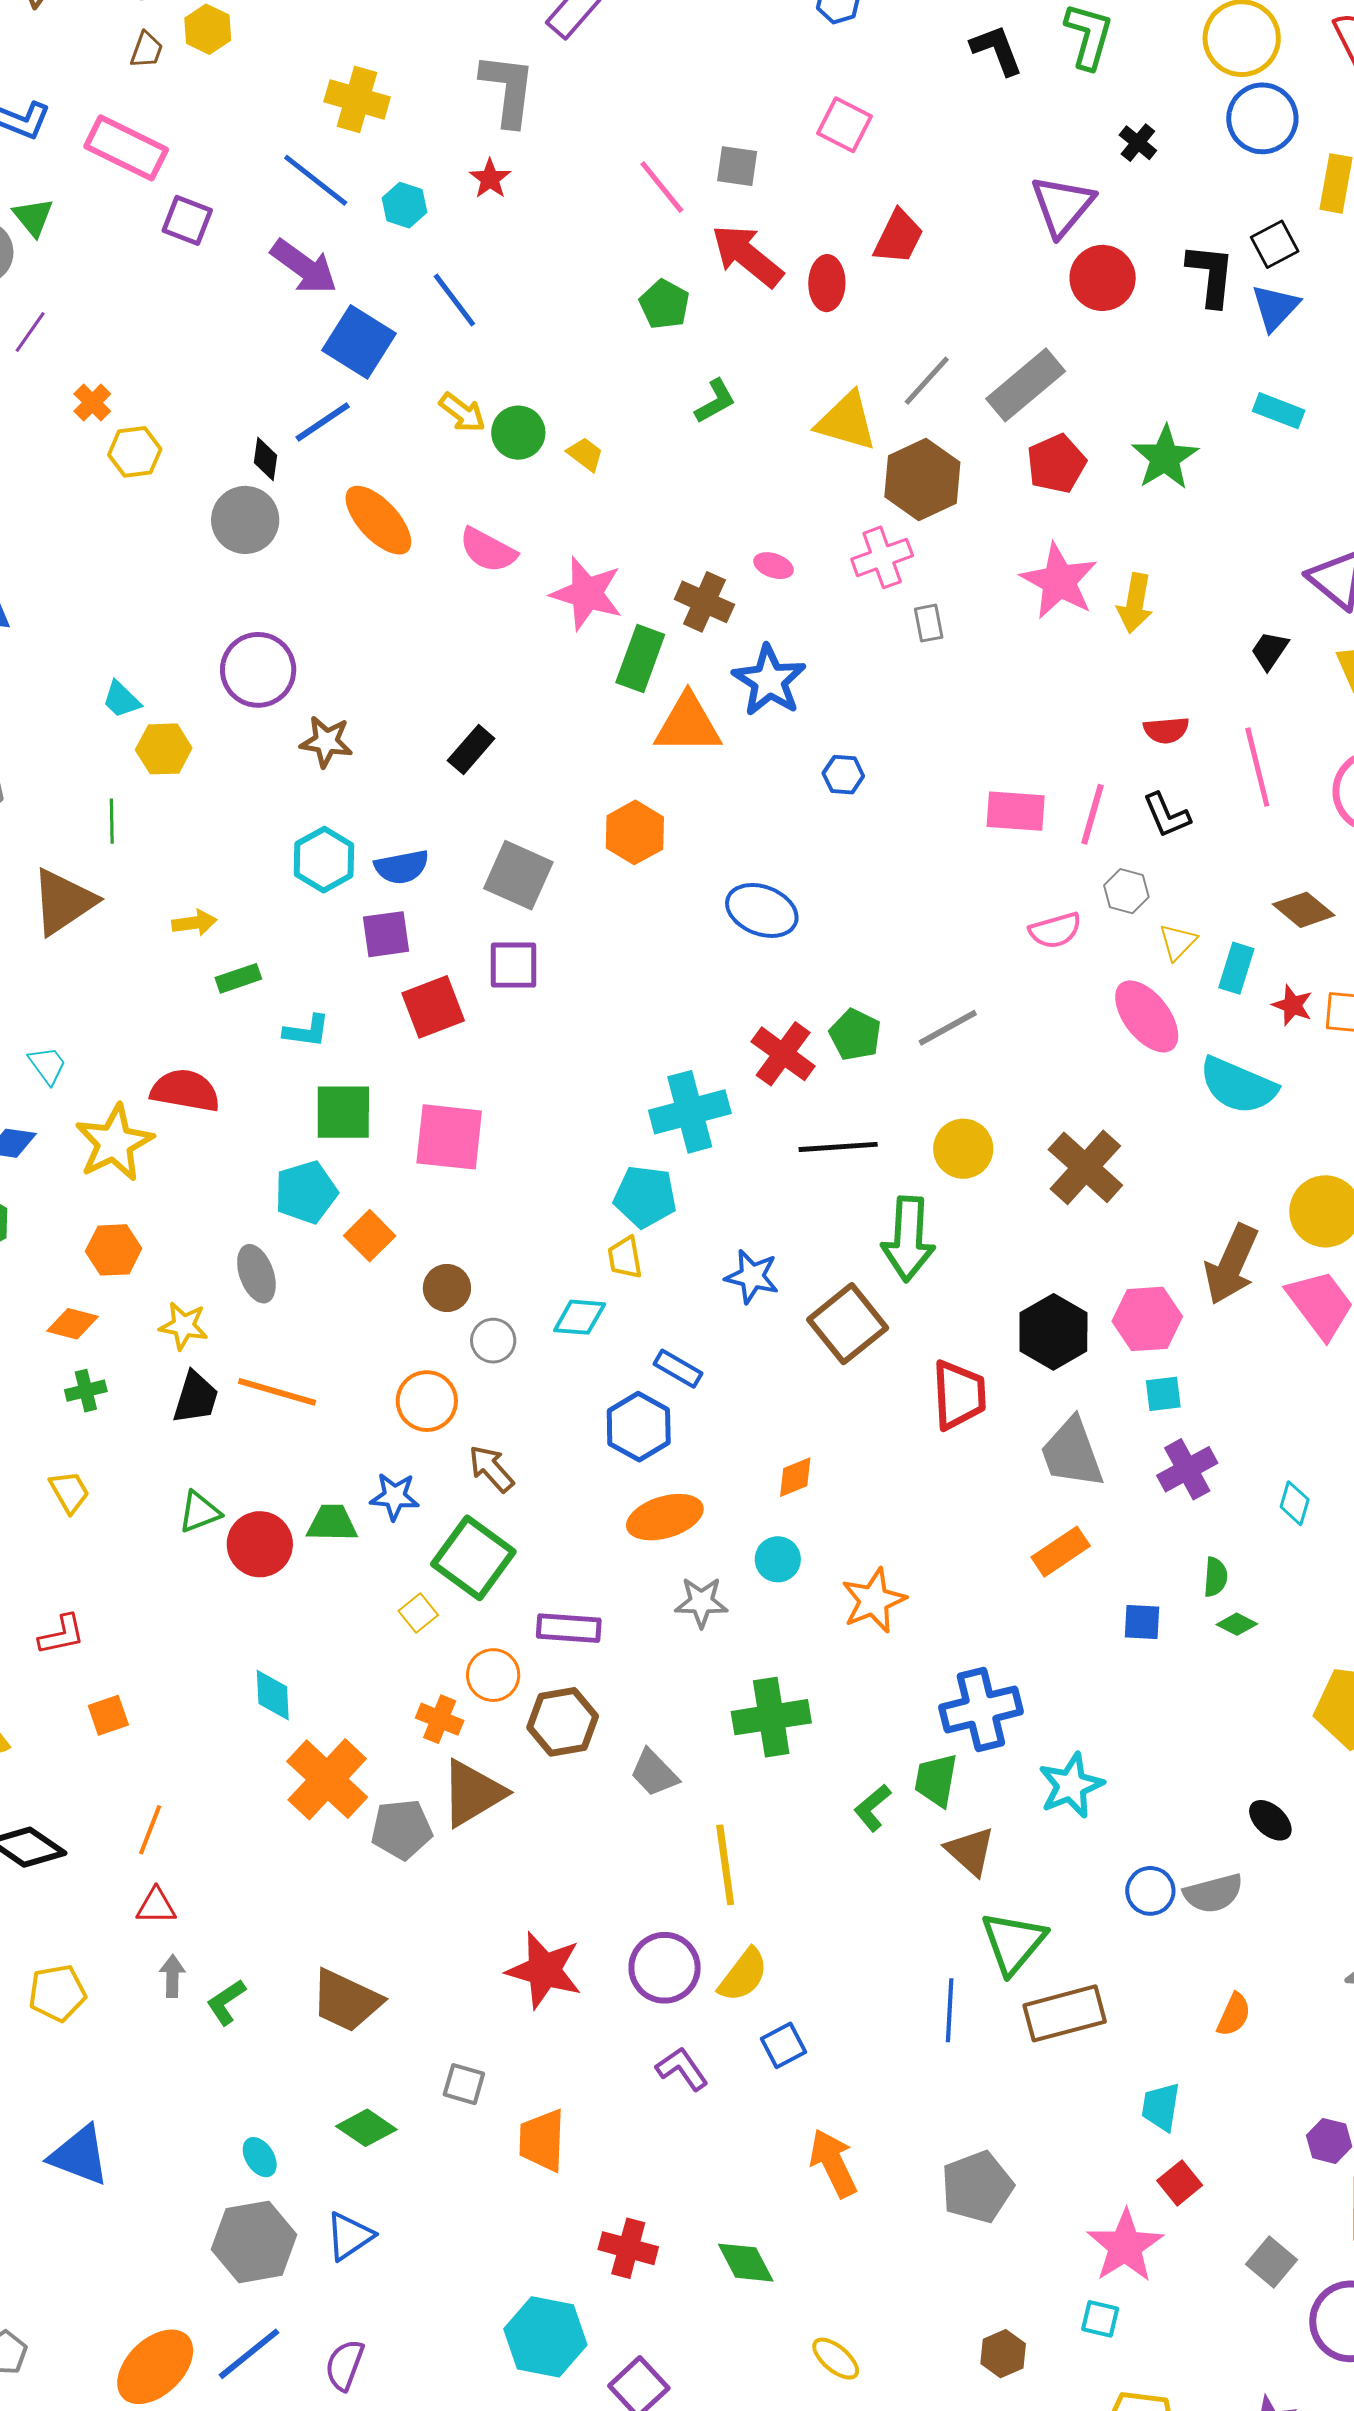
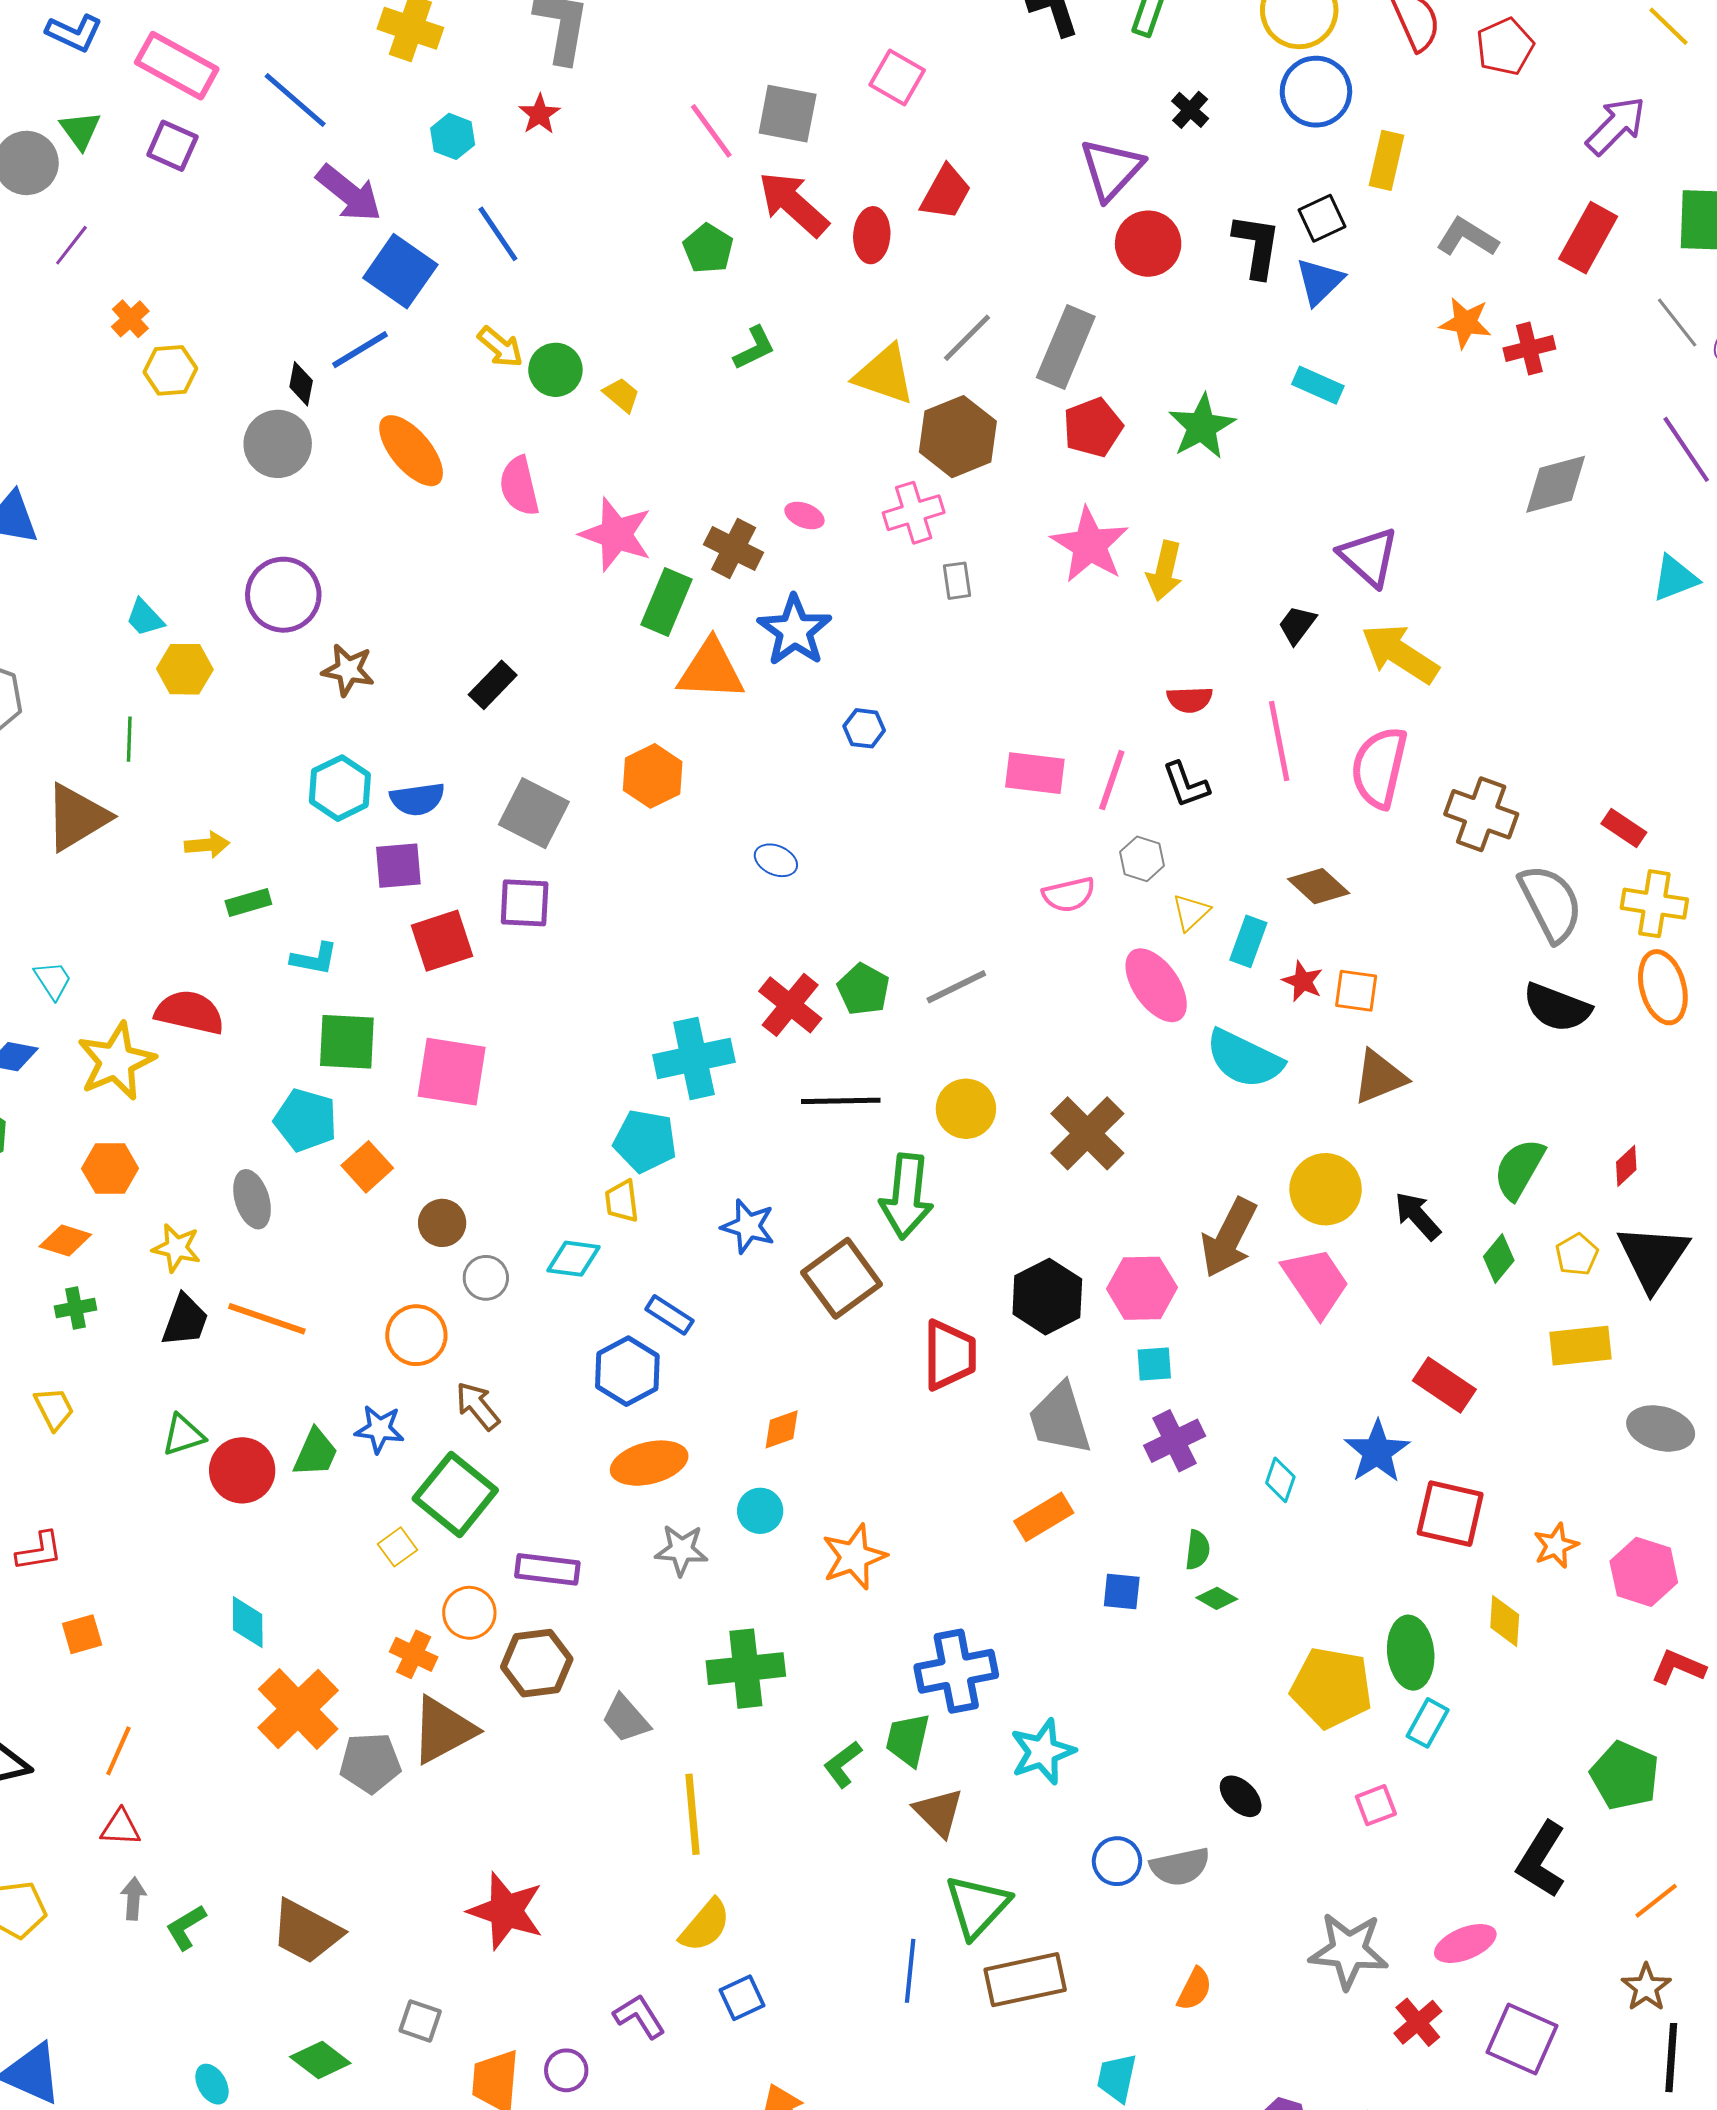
gray square: (737, 166) -> (788, 114), size x1.4
blue line: (316, 180) -> (295, 100), moved
purple square: (187, 220) -> (172, 146), moved
gray rectangle: (1026, 385) -> (1066, 347), turned -30
pink semicircle: (488, 550) -> (519, 486), turned 46
blue ellipse: (762, 910) -> (776, 860), size x0.6
cyan pentagon: (306, 1192) -> (306, 1120), turned 30
green trapezoid: (332, 1523) -> (316, 1453), turned 110
purple circle: (665, 1968) -> (566, 2070), moved, size x0.6

